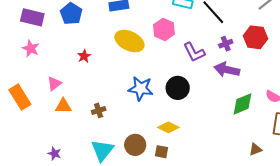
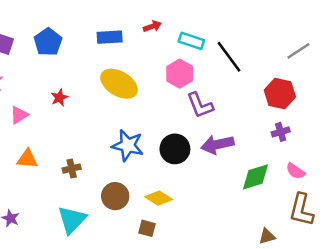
pink hexagon: (164, 29) -> (180, 74), moved
purple cross: (226, 44) -> (281, 132), moved
purple arrow: (227, 70) -> (217, 144), moved, turned -30
pink triangle: (54, 83) -> (19, 115), moved
brown circle: (135, 145) -> (115, 196), moved

